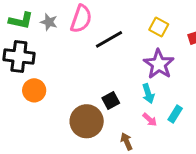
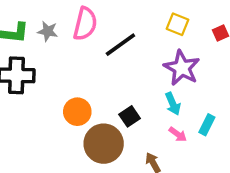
orange circle: (34, 90) -> (77, 112), moved

